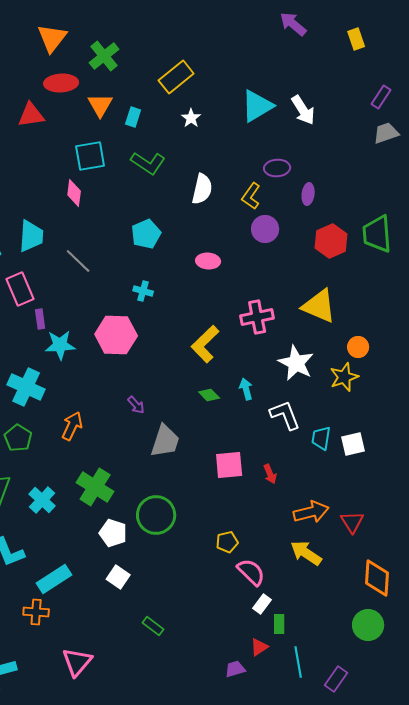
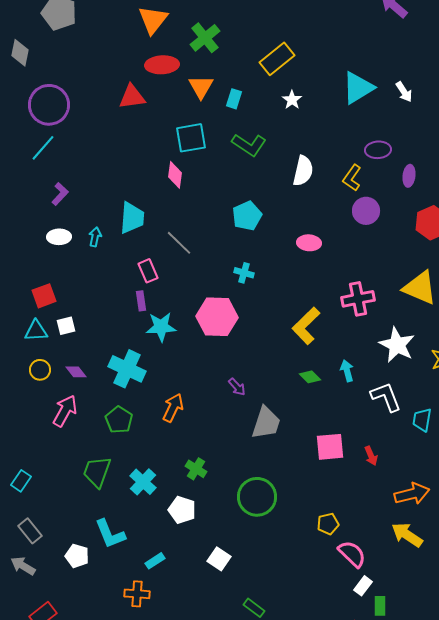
white arrow: (303, 110) -> (404, 92), size x0.7
pink rectangle: (20, 289) -> (148, 271), moved, size x0.7
green cross: (95, 487) -> (196, 469), size x0.6
white pentagon: (113, 533) -> (182, 510), moved
cyan rectangle: (54, 579) -> (155, 561), size x0.6

